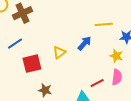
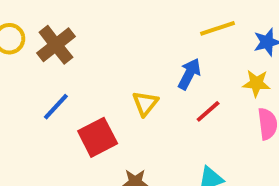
red line: (97, 83) -> (208, 111), moved

